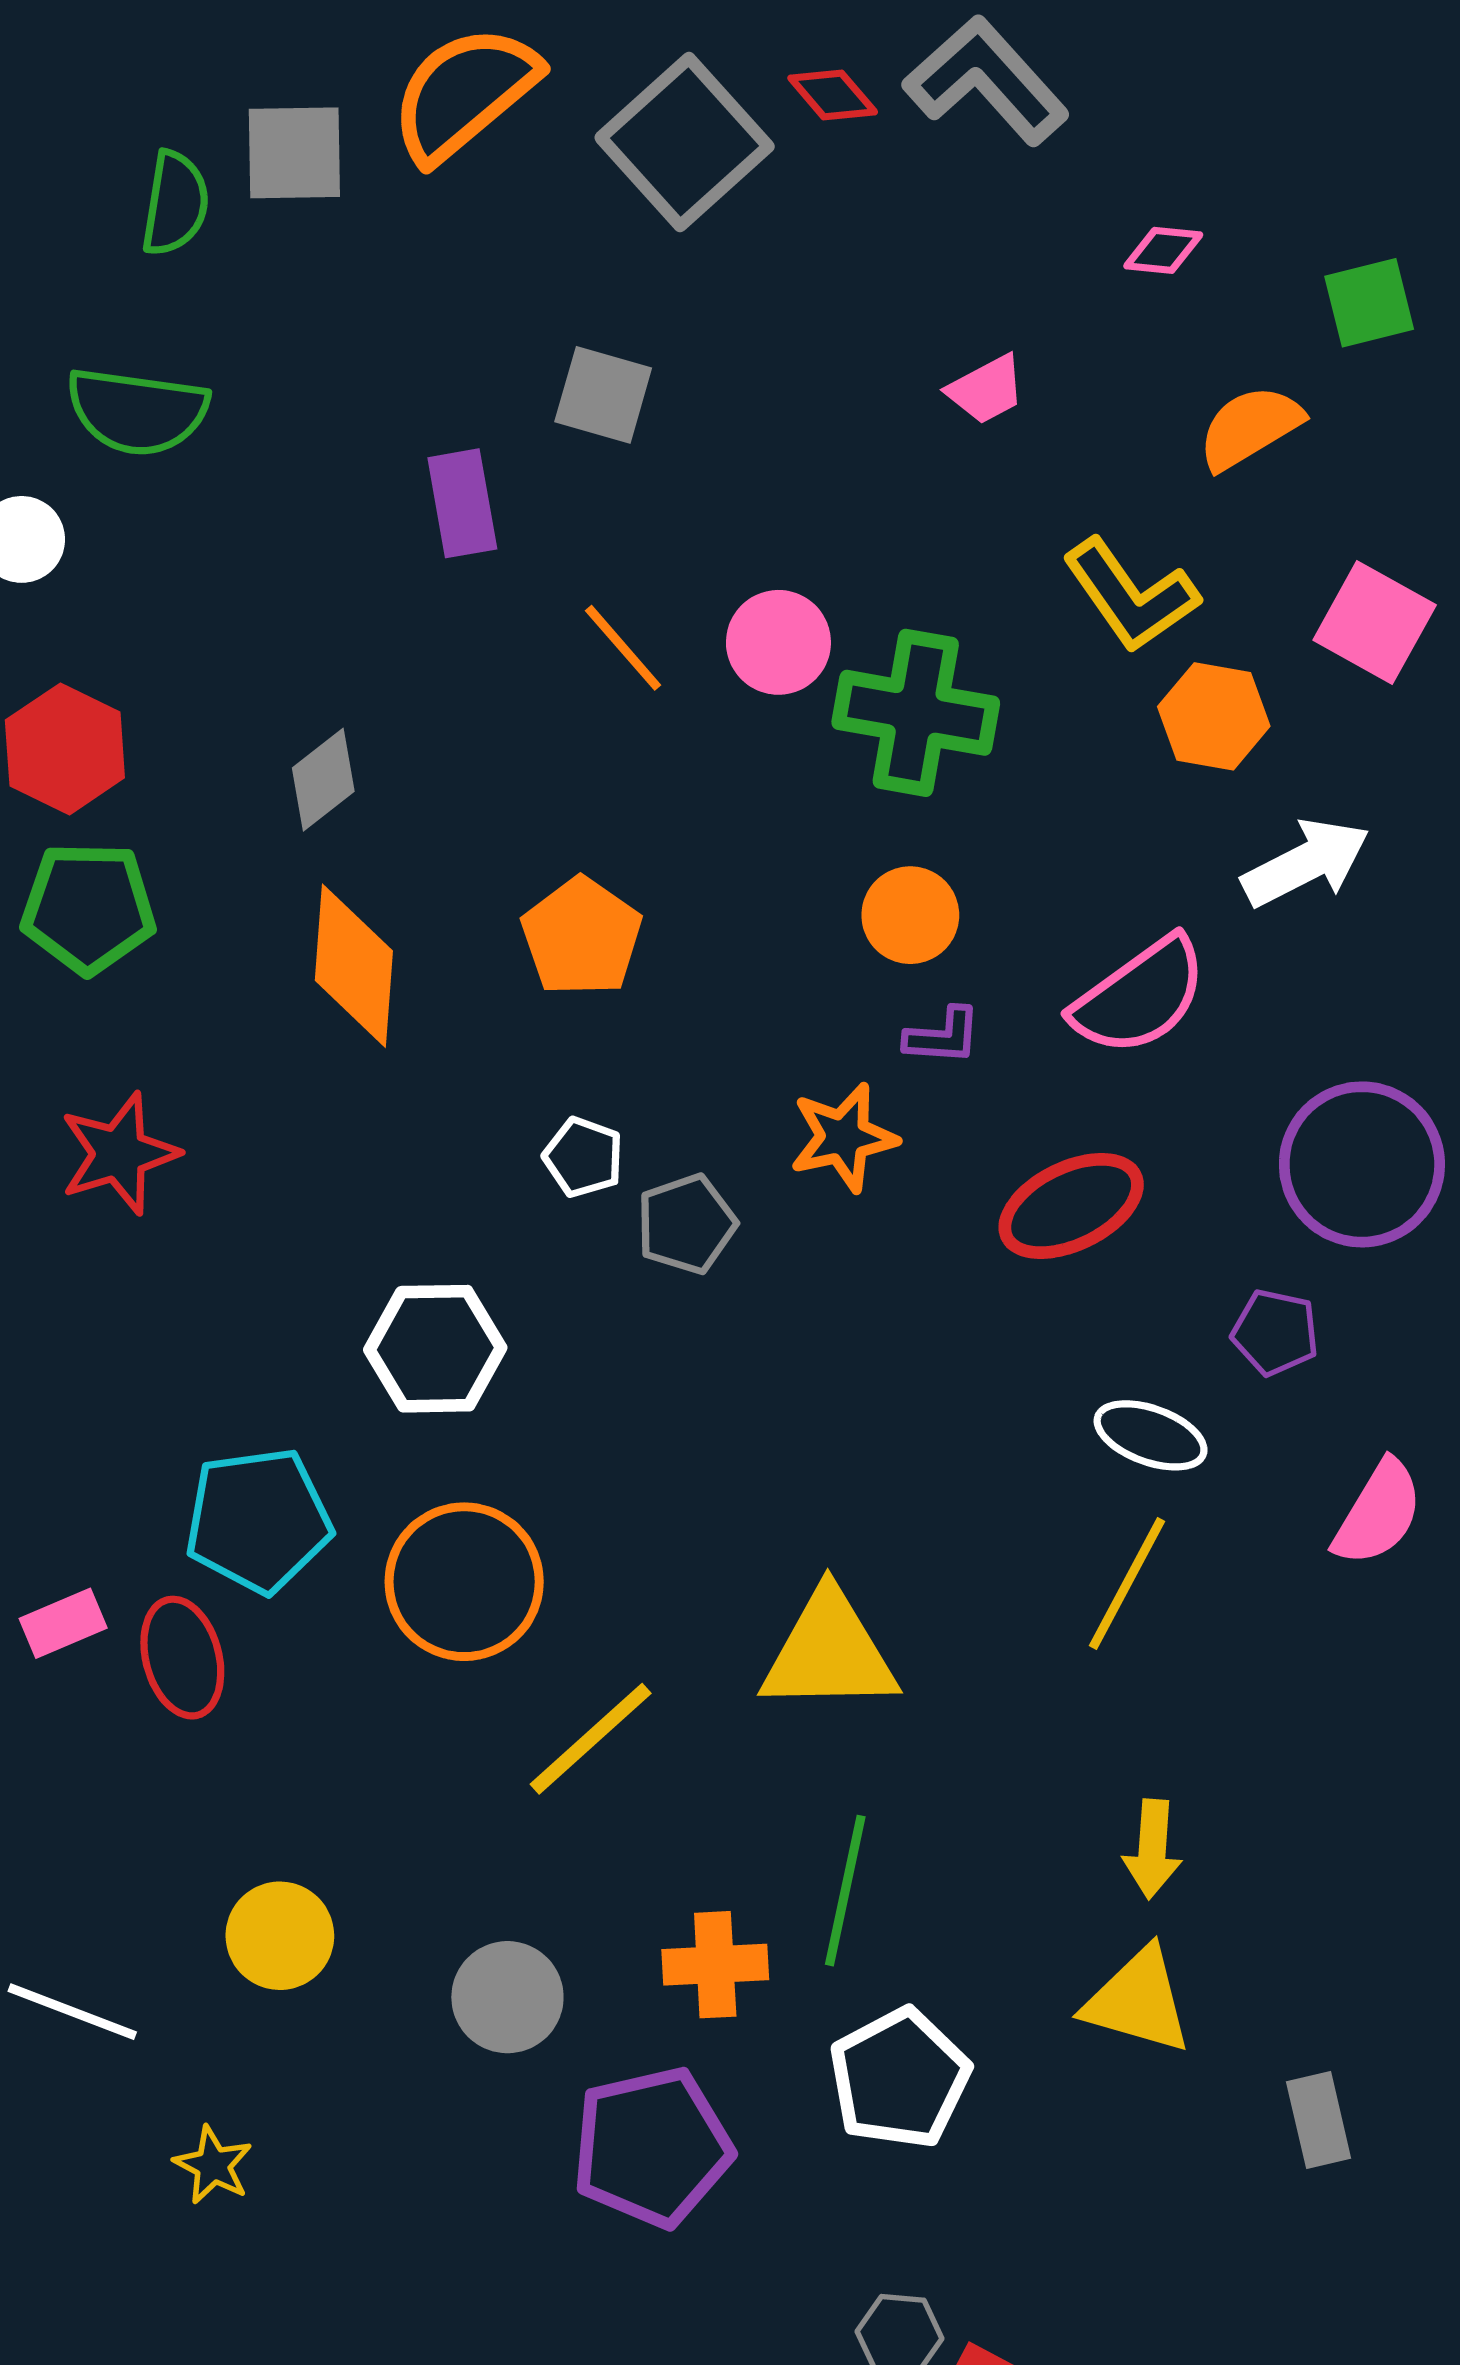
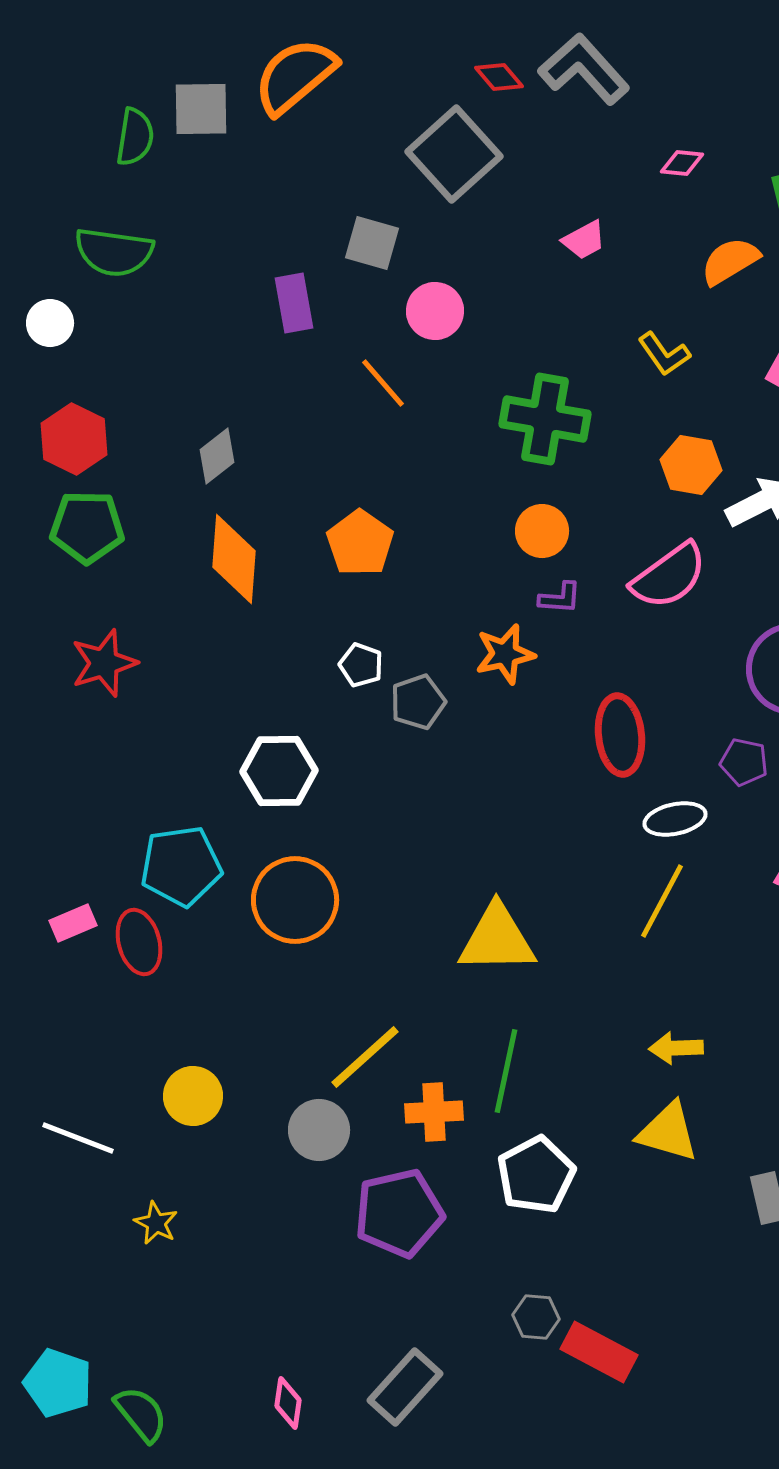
gray square: (685, 142) -> (454, 154), moved
yellow L-shape: (1131, 595) -> (664, 354), size x0.7
pink circle: (778, 642) -> (435, 311), moved
orange hexagon: (1214, 716) -> (691, 465), moved
red ellipse: (1071, 1206) -> (620, 735), moved, turned -70
white ellipse: (1151, 1435) -> (675, 819), turned -32
yellow line: (591, 1739) -> (365, 1057), moved
yellow arrow: (1152, 1849) -> (676, 1048), turned 84

